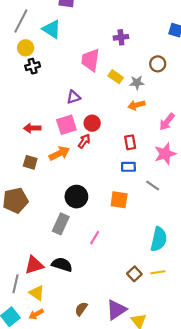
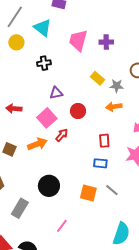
pink trapezoid: (90, 60) -> (78, 40), moved
black cross: (33, 66) -> (44, 63), moved
red circle: (92, 123) -> (78, 111), moved
pink square: (66, 125) -> (47, 118), turned -30
red arrow: (32, 128) -> (14, 109), moved
gray line: (153, 186) -> (112, 190), moved
gray rectangle: (61, 224) -> (20, 208), moved

